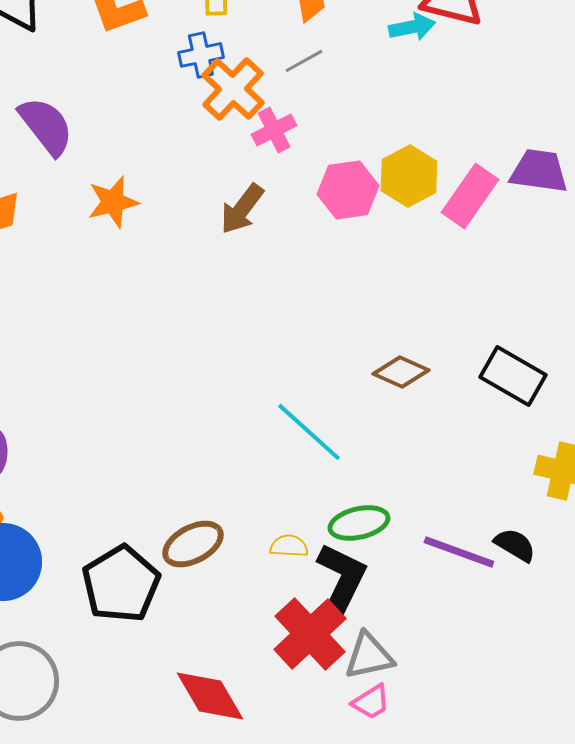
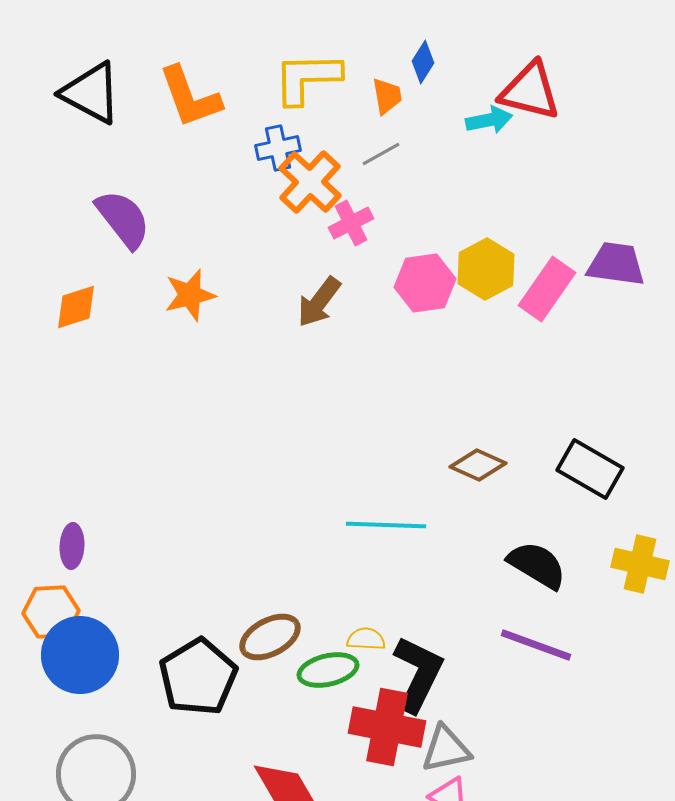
cyan line: (309, 432) -> (386, 525), turned -40
green ellipse: (359, 523) -> (328, 670), moved
black semicircle: (515, 545) -> (537, 565), moved, size x1.4
red cross: (310, 634) -> (387, 727), turned -36

